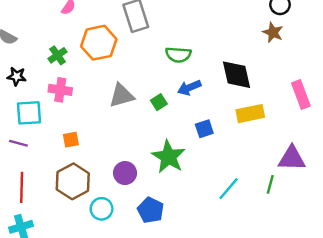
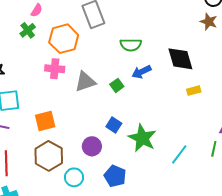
green cross: (57, 55) -> (28, 30), moved
pink cross: (60, 90) -> (55, 69), moved
yellow rectangle: (250, 114) -> (194, 91), size x0.6
blue square: (204, 129) -> (114, 125), moved, turned -35
orange square: (71, 140) -> (45, 121), size x1.5
green star: (169, 157) -> (142, 138), moved

